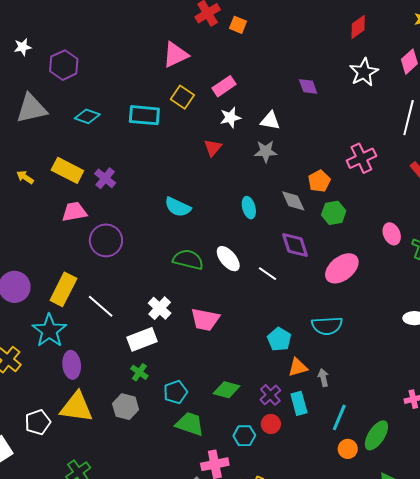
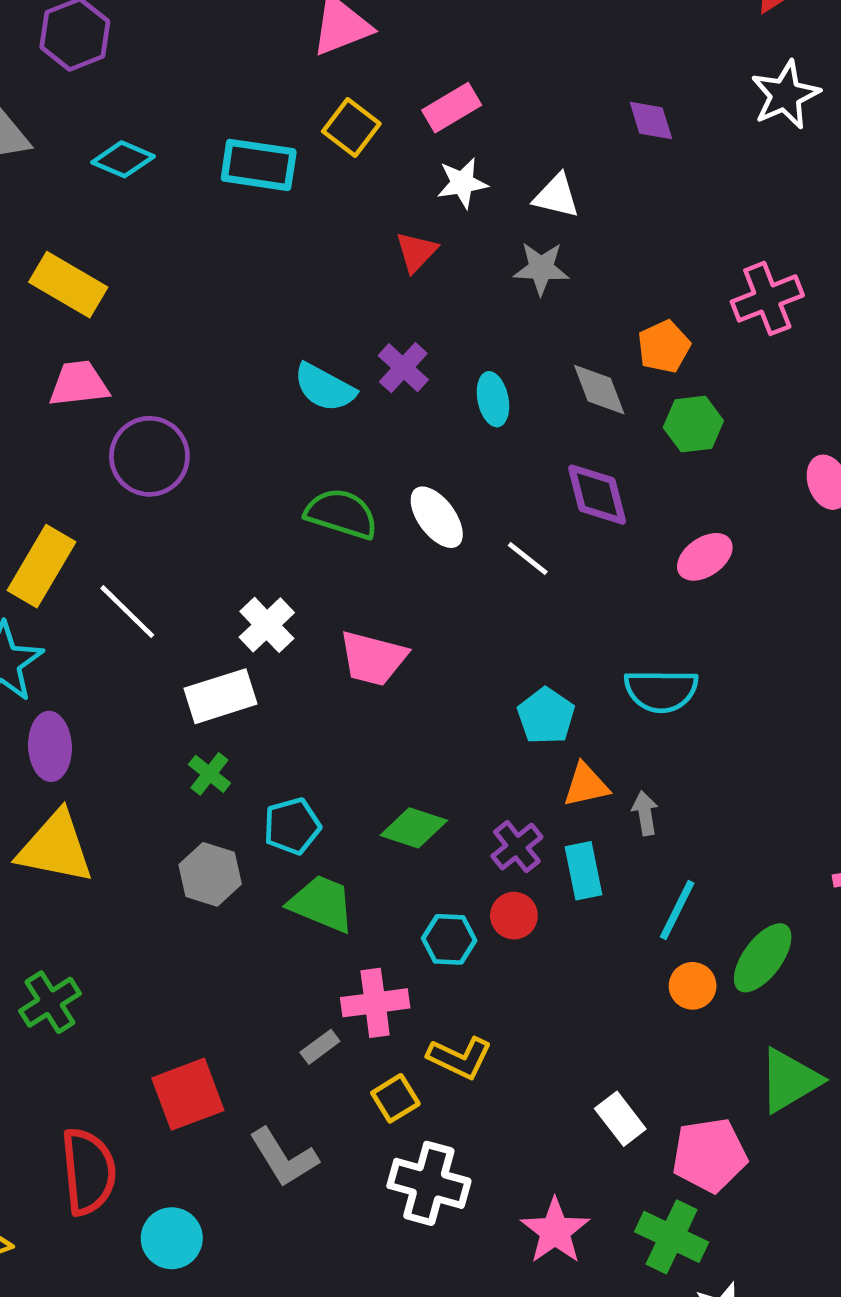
purple cross: (105, 178) -> (403, 368), moved
pink ellipse: (342, 268) -> (705, 557), size x0.7
gray hexagon: (126, 407) -> (210, 874), moved

